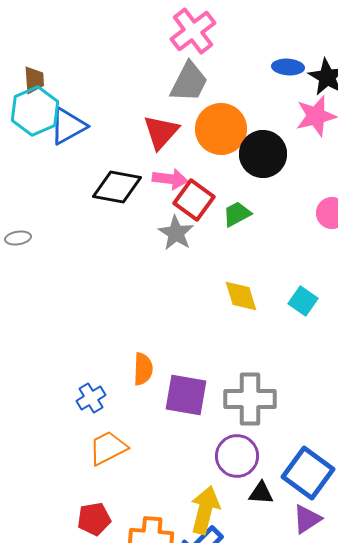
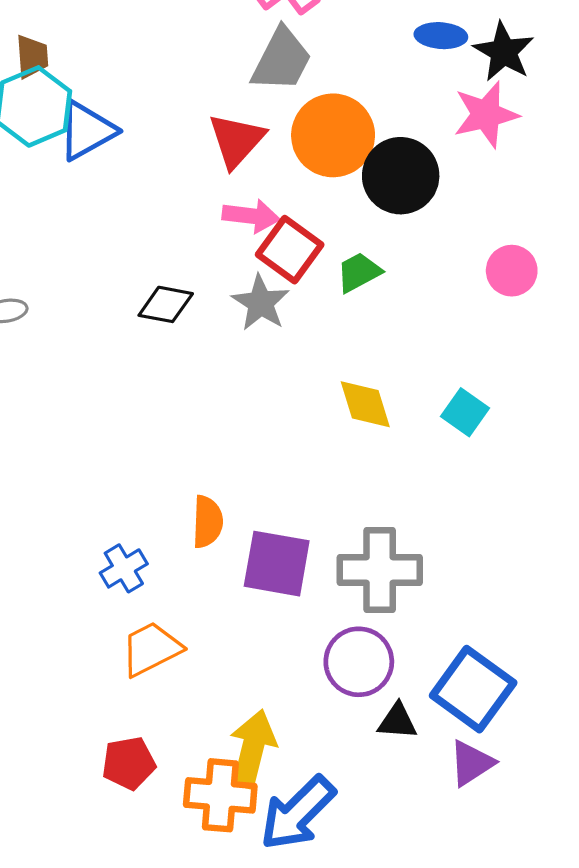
black diamond: (117, 187) -> (166, 304), moved, size x0.7
yellow arrow: (205, 510) -> (253, 749), moved

